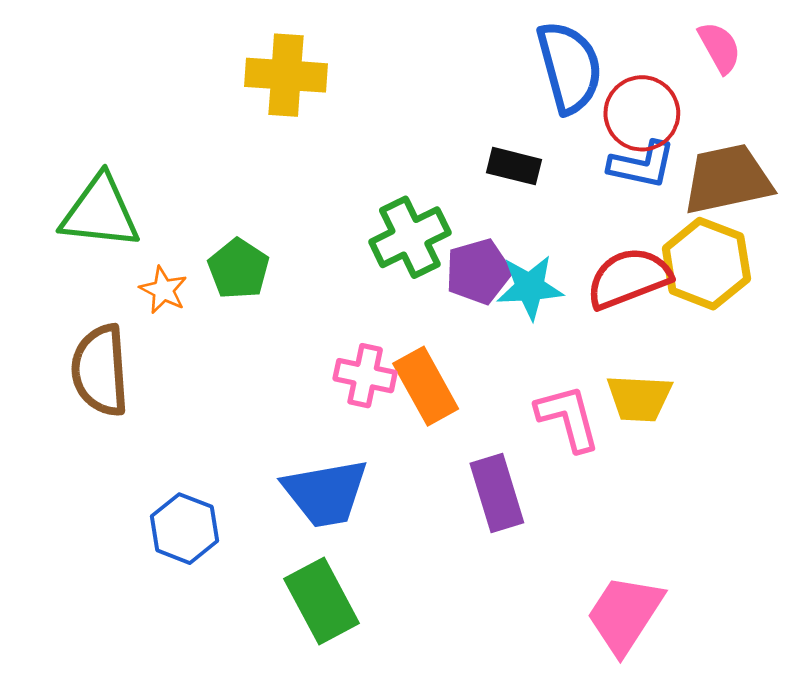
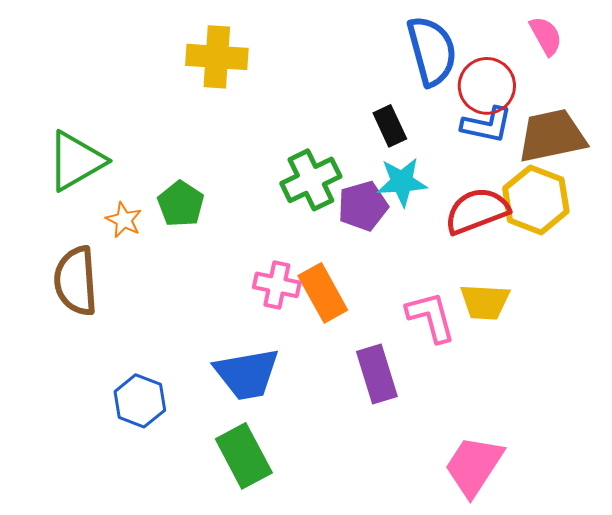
black rectangle: (514, 166) -> (390, 126), turned 51
green triangle: (100, 212) -> (76, 161), turned -36
cyan star: (530, 287) -> (402, 182), moved

